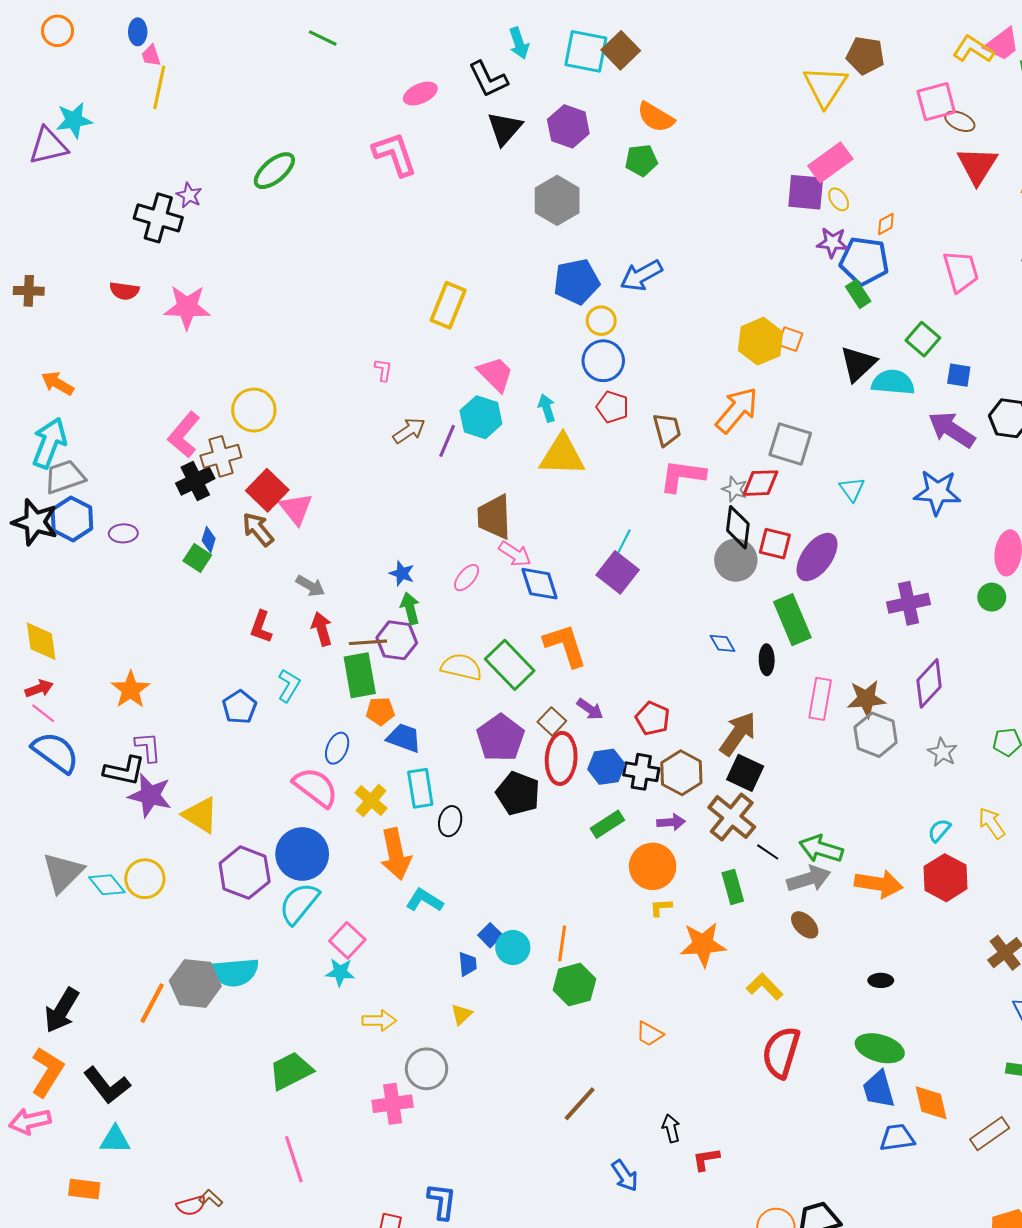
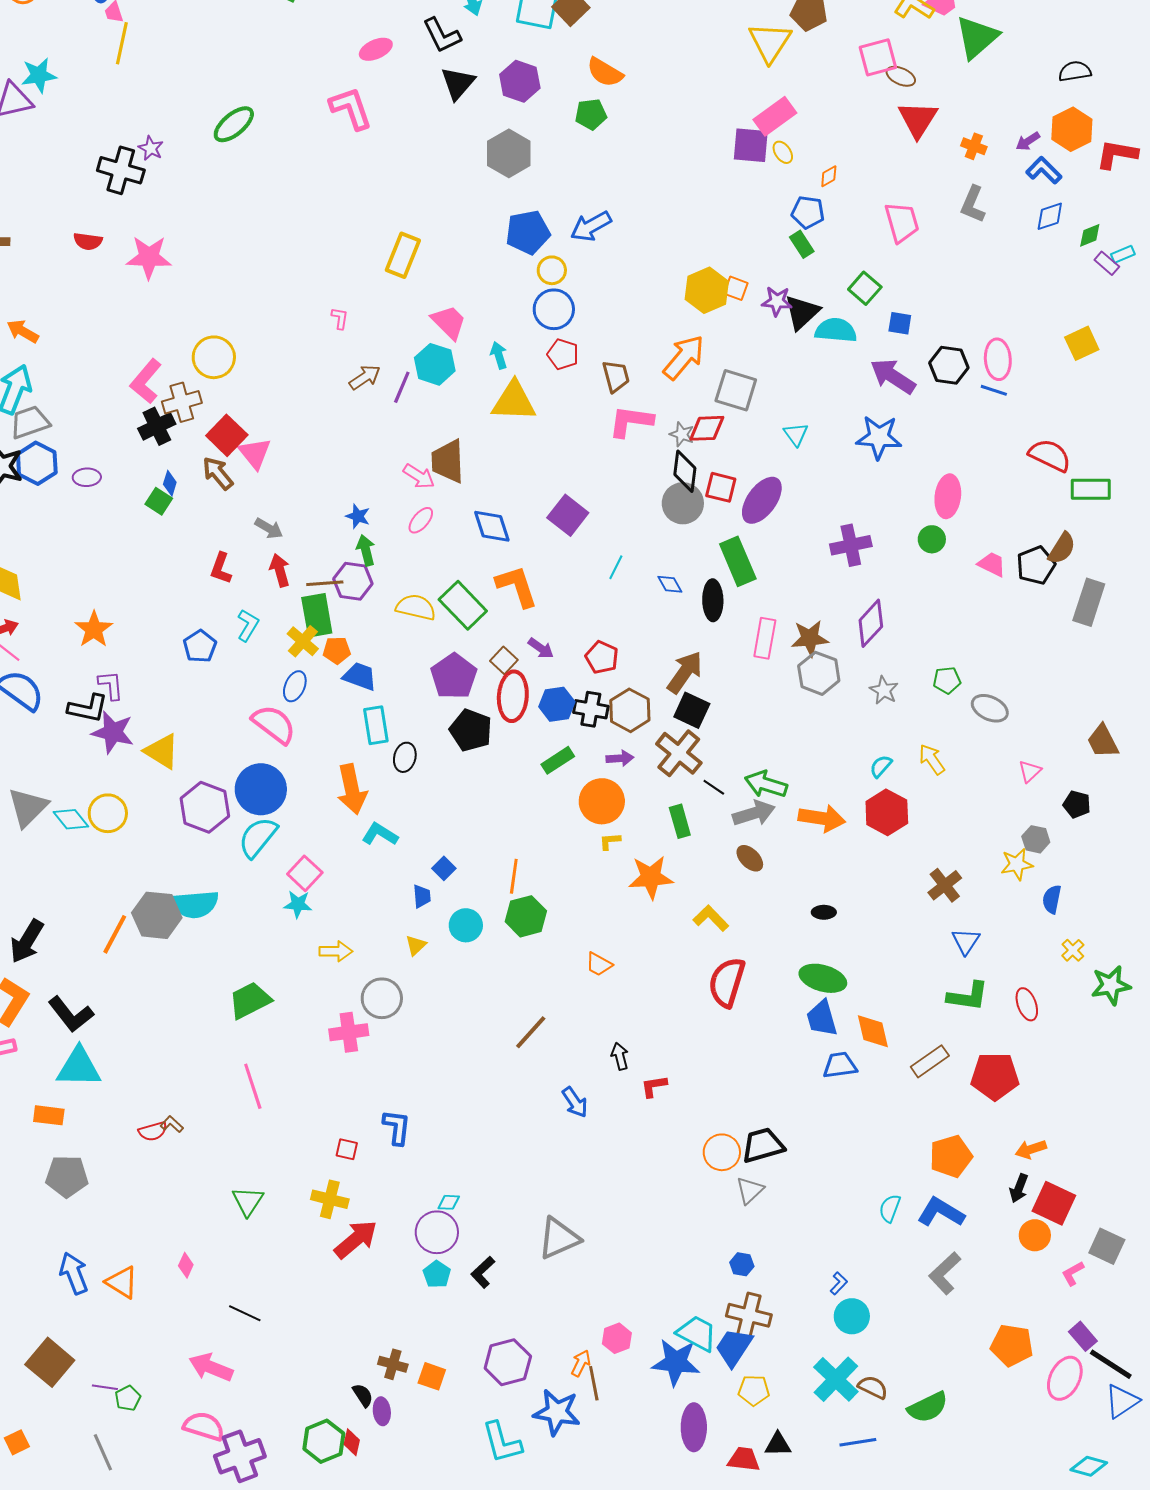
purple star: (832, 243) -> (777, 301), moved
blue pentagon: (864, 261) -> (808, 212), size x0.7
cyan line: (624, 542) -> (616, 567), moved
pink arrow: (515, 554) -> (419, 476), moved
black ellipse: (767, 660) -> (713, 600), size x1.4
yellow cross: (371, 801) -> (303, 641), moved
cyan circle: (513, 948) -> (466, 925), moved
cyan triangle: (115, 1140) -> (79, 1067), size x1.5

